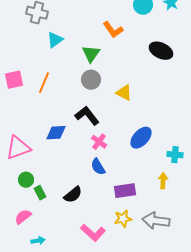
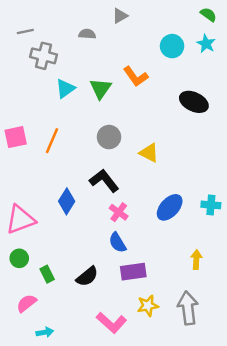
green triangle: (91, 54) -> (100, 89), moved
blue diamond: (56, 133) -> (67, 201), turned -55
cyan cross: (175, 155) -> (211, 205), moved
green circle: (26, 180) -> (19, 258), moved
purple rectangle: (125, 191) -> (133, 272), moved
gray arrow: (156, 221) -> (188, 308), turned 76

